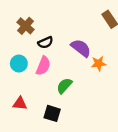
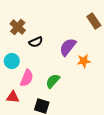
purple semicircle: (81, 48) -> (68, 47), turned -90
pink semicircle: (43, 66) -> (27, 78), moved

